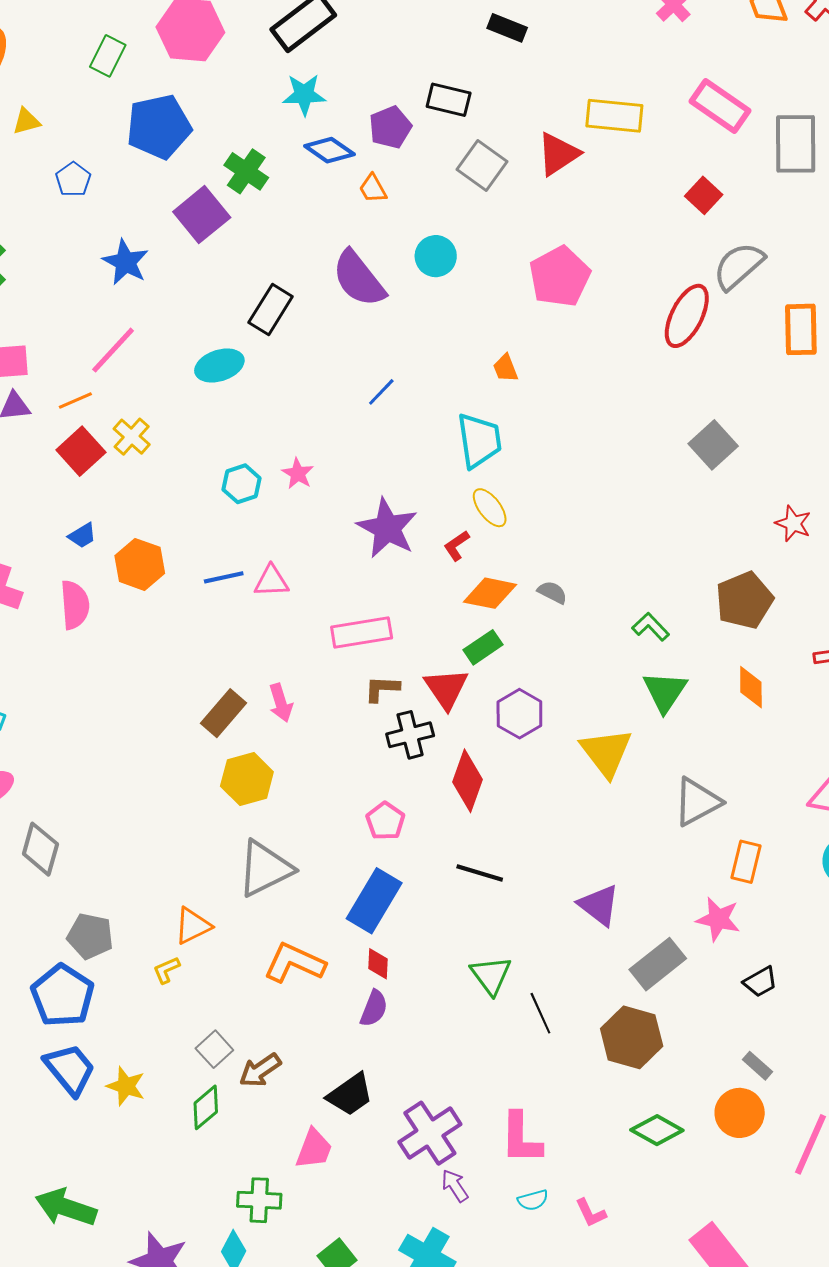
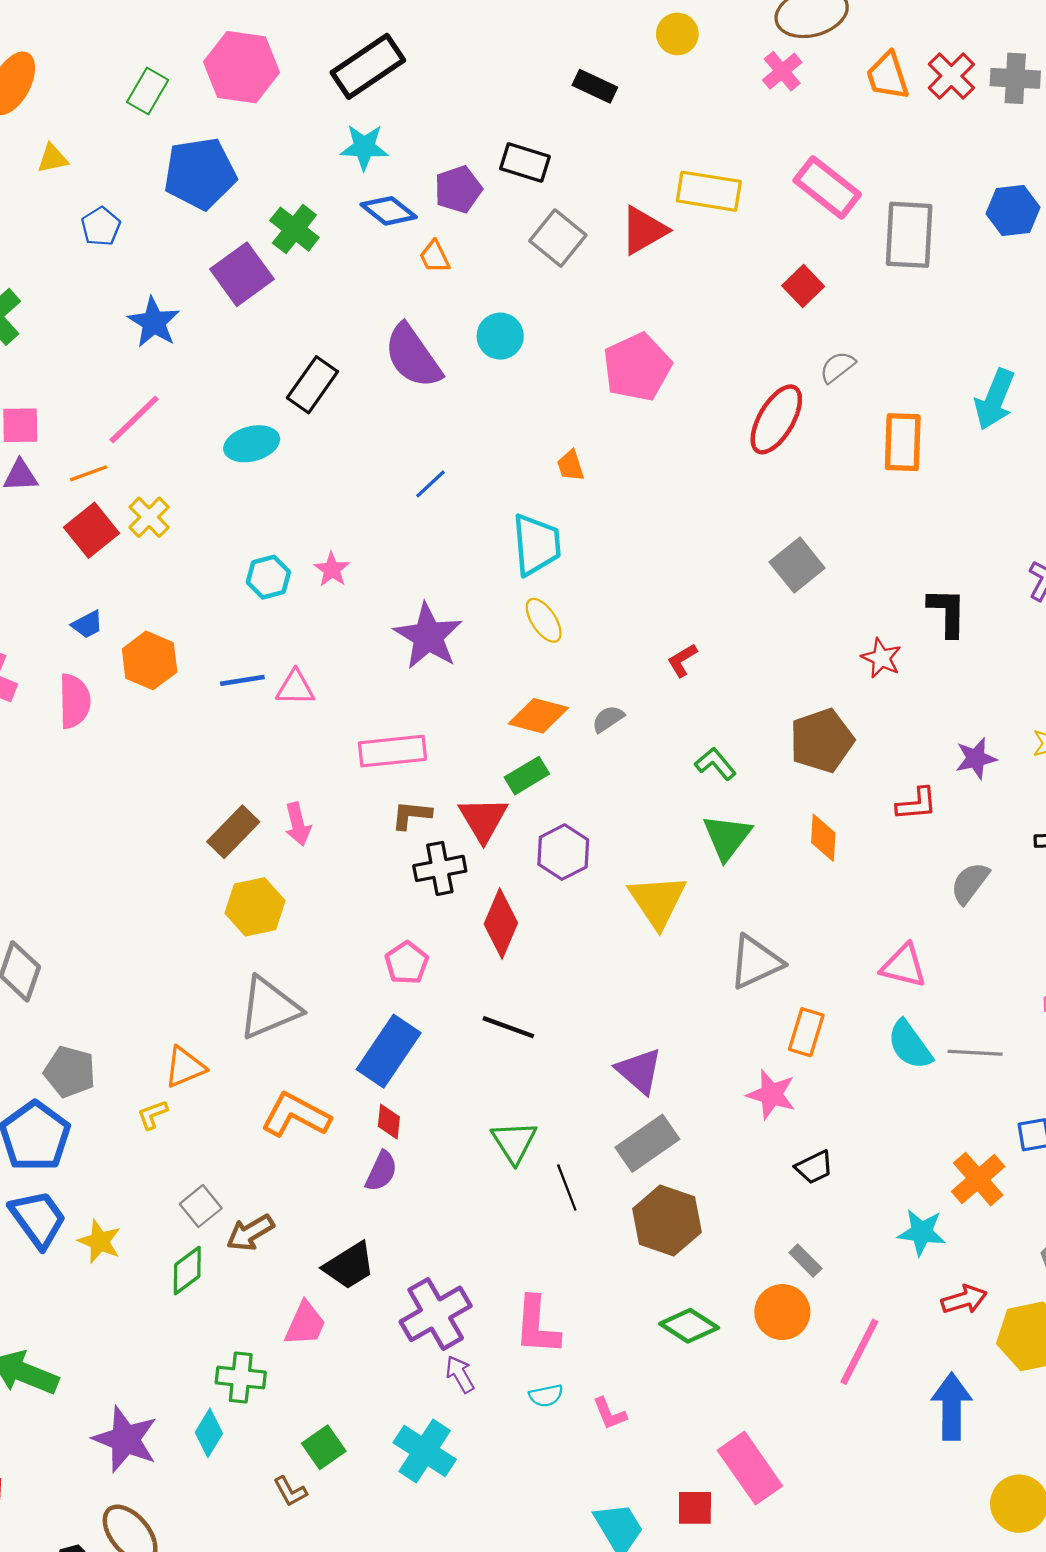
gray semicircle: (739, 266) -> (837, 367), size x0.6
red L-shape: (457, 546) -> (682, 660), moved
gray semicircle: (552, 592) -> (608, 719), turned -64
gray rectangle: (658, 964) -> (647, 1143), moved

